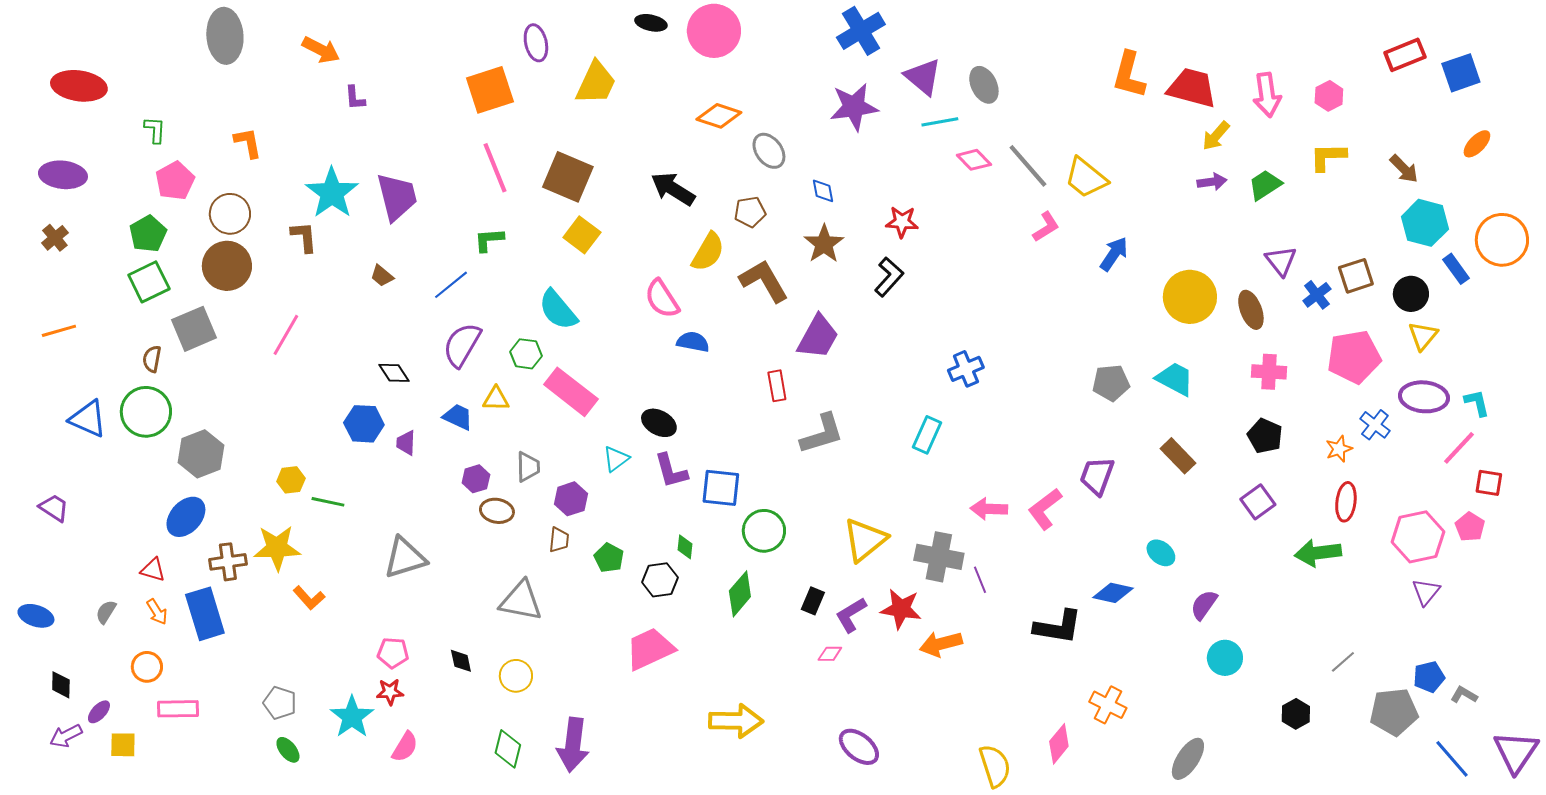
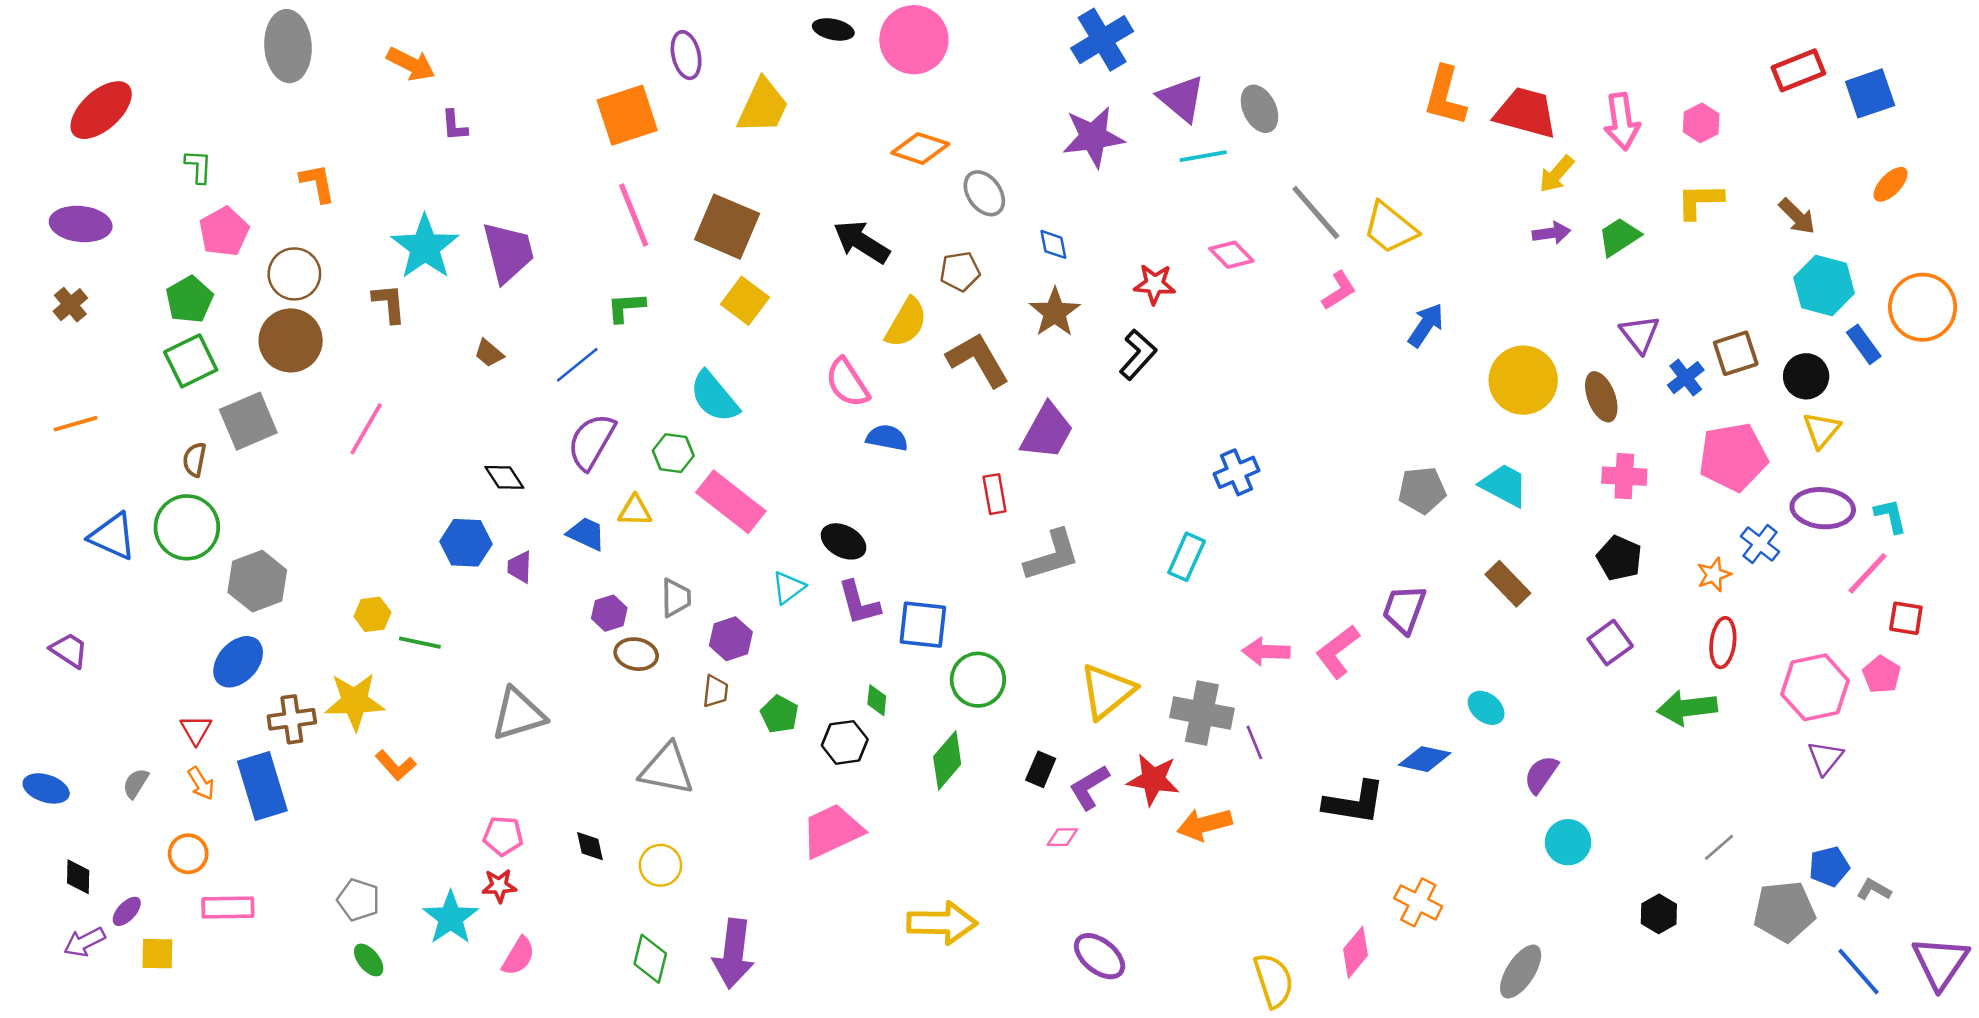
red ellipse: (79, 86) -> (101, 110), turned -50
pink diamond: (974, 160) -> (1231, 255), moved
red triangle: (153, 570) -> (196, 730), turned 44

